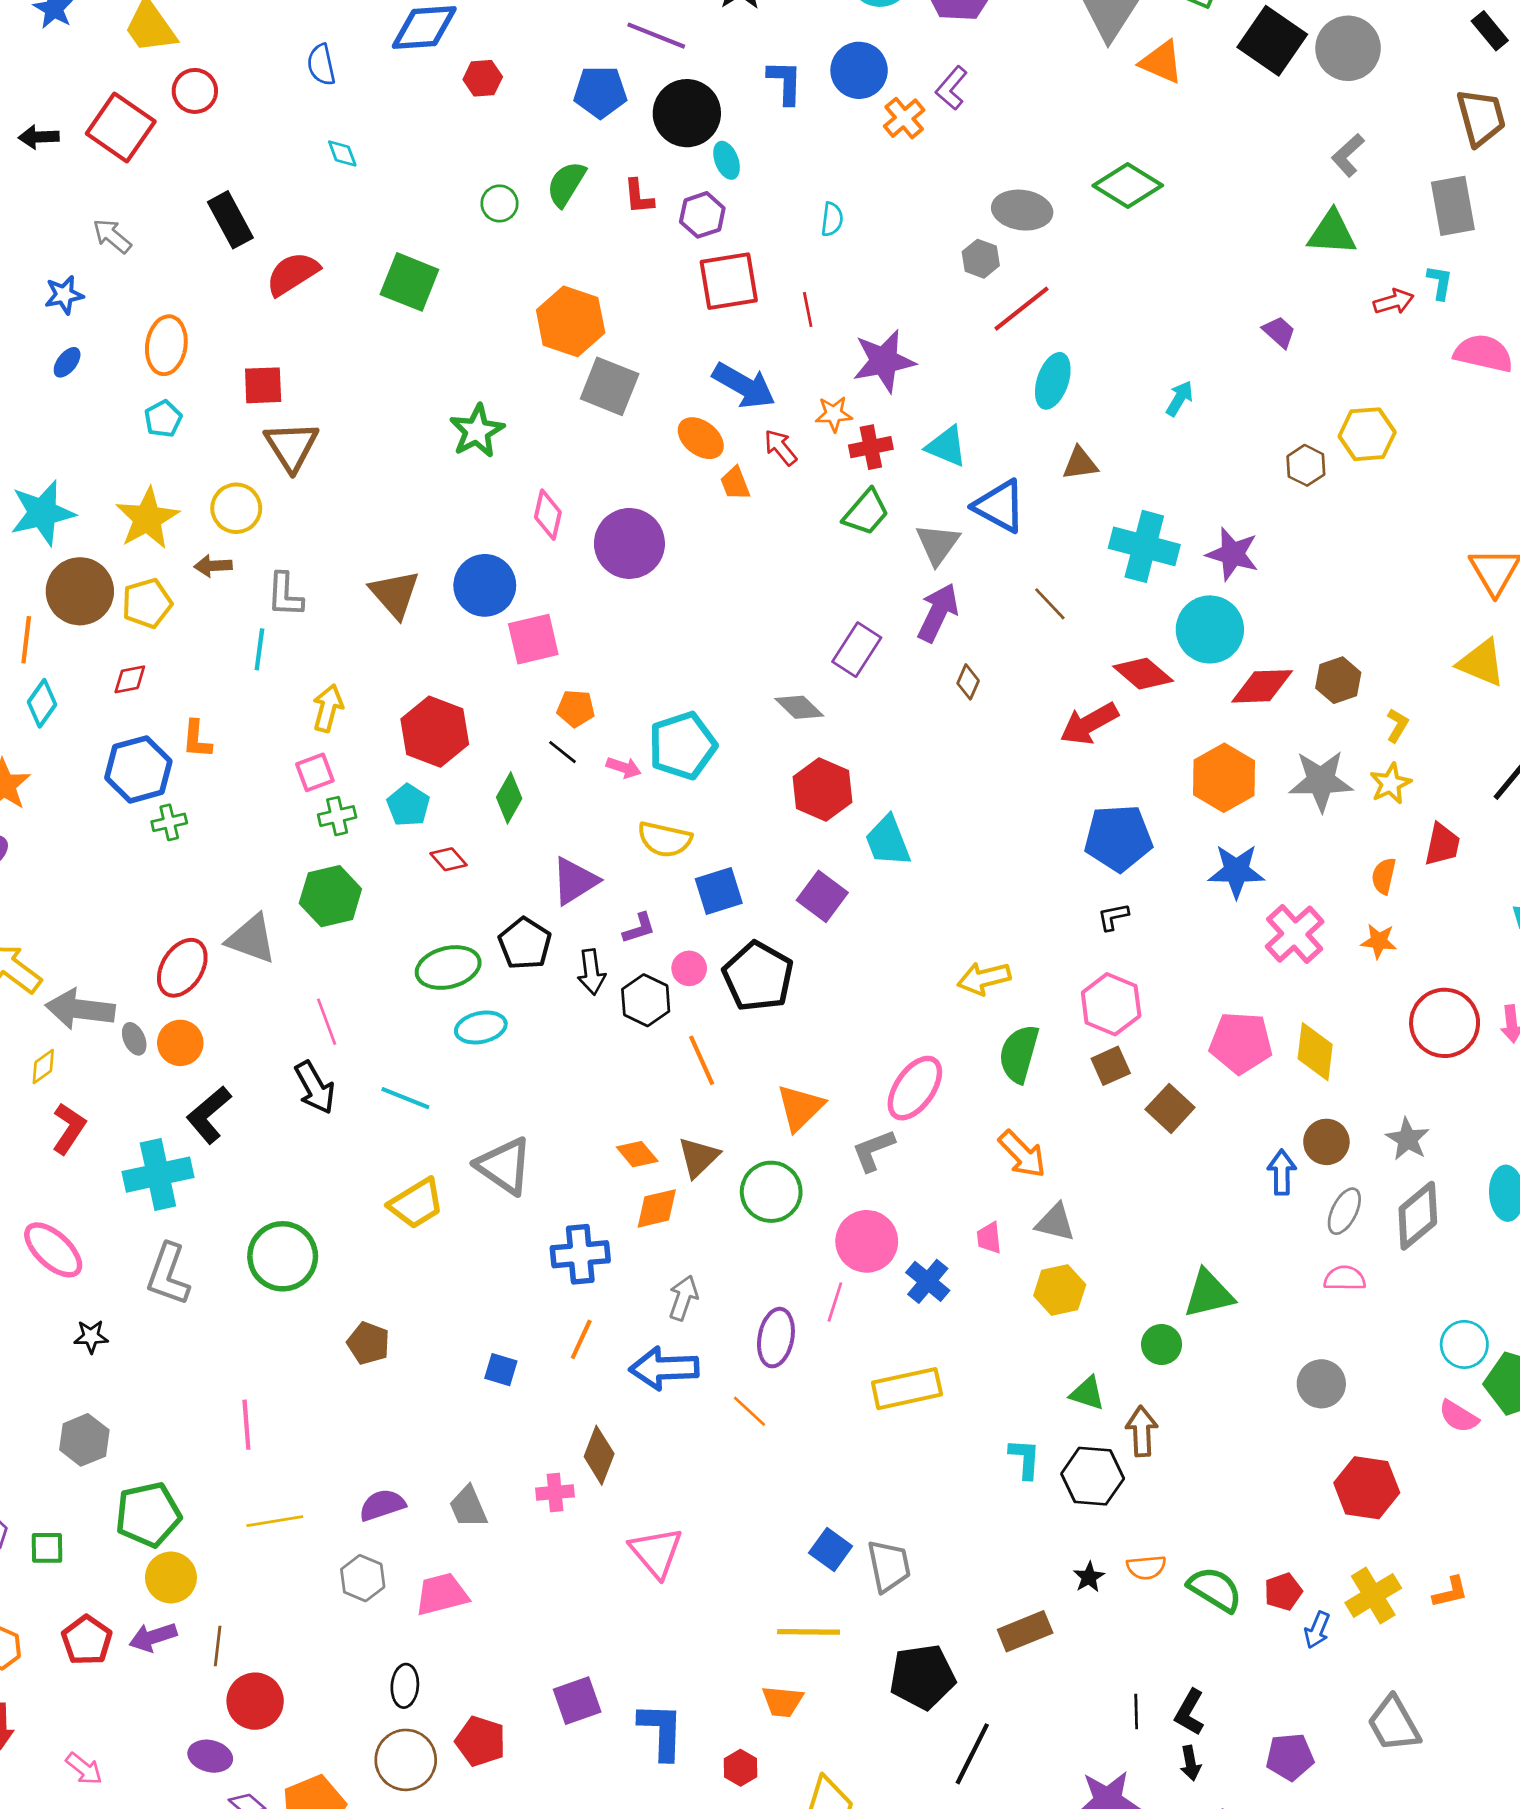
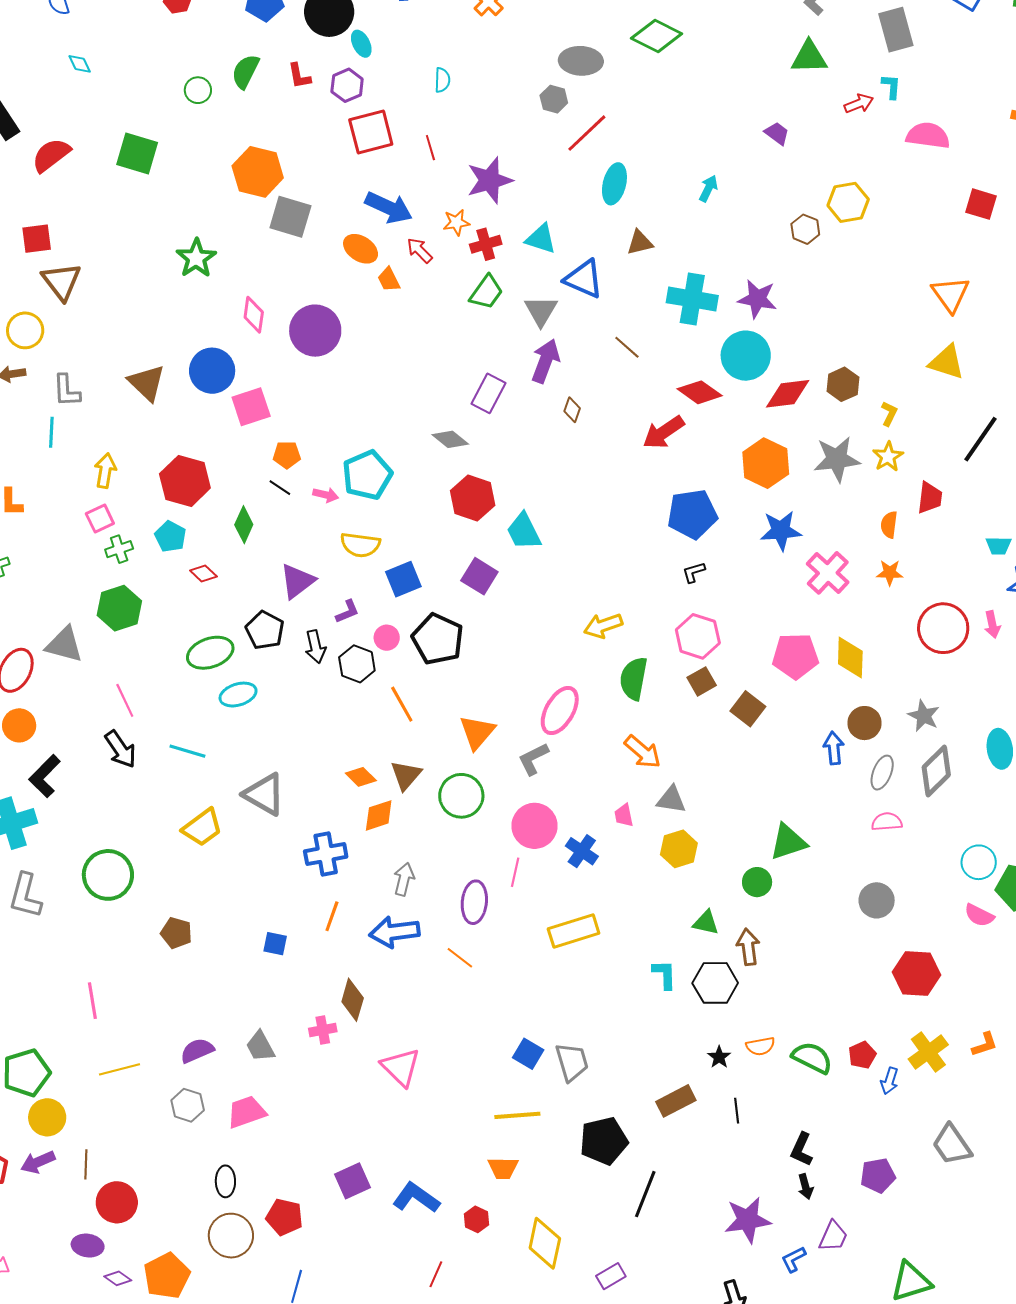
black line: (1136, 1711) -> (737, 1111), moved
blue L-shape: (661, 1731) -> (416, 1198), turned -51

